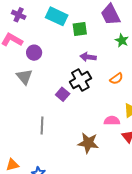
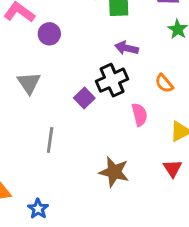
gray triangle: (24, 77) -> (29, 83), moved
orange semicircle: (116, 79) -> (164, 83), turned 80
pink semicircle: (112, 121) -> (140, 115), moved, turned 70

